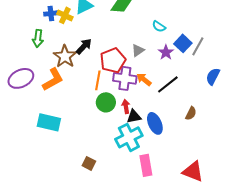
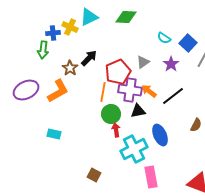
blue cross: (51, 13) -> (53, 33), moved
blue square: (183, 43) -> (188, 43), moved
brown star: (65, 56) -> (70, 68), size x0.7
red arrow: (126, 106) -> (116, 130), moved
black triangle: (134, 116) -> (138, 111), moved
cyan rectangle: (49, 122) -> (54, 134), size x0.6

